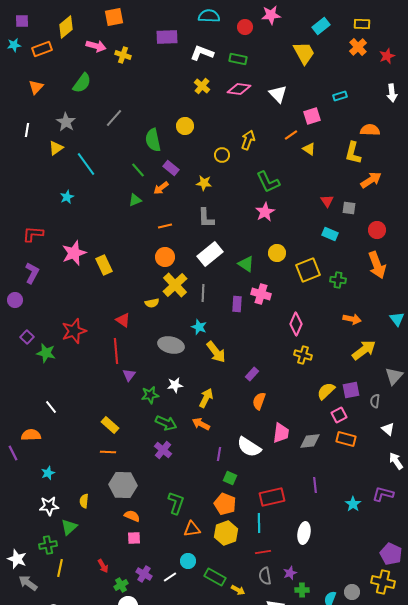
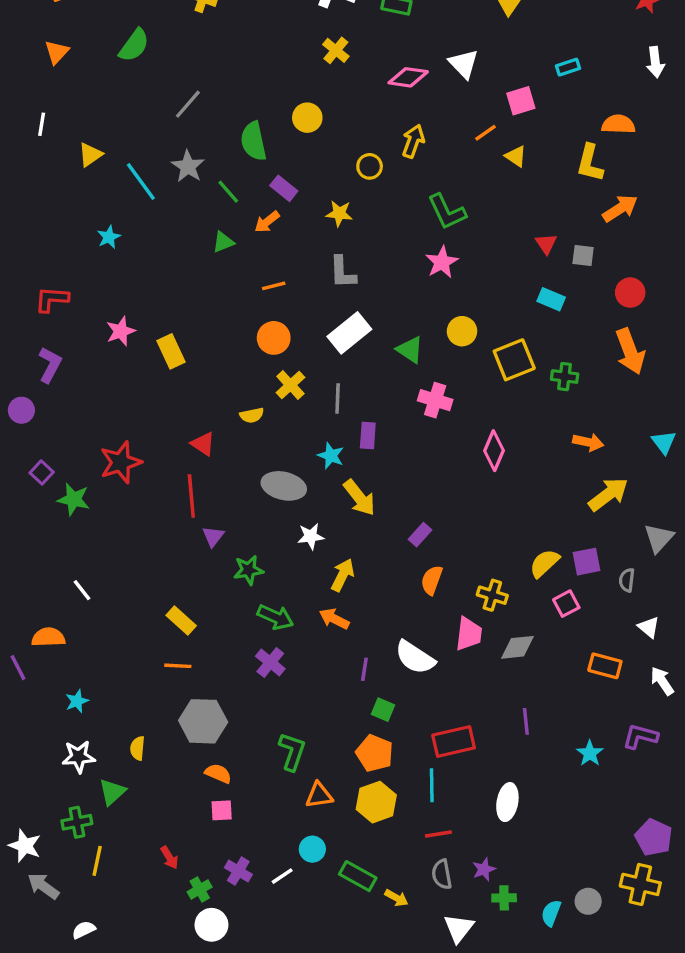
pink diamond: (239, 89) -> (408, 77), moved
gray star: (66, 122) -> (188, 166), moved
pink star: (74, 253) -> (121, 331), size x0.7
yellow cross: (175, 285) -> (290, 385), size x0.7
purple rectangle: (237, 304) -> (368, 435), moved
yellow cross: (303, 355) -> (492, 595), moved
white star: (175, 385) -> (311, 536), moved
orange rectangle: (346, 439) -> (605, 666), moved

